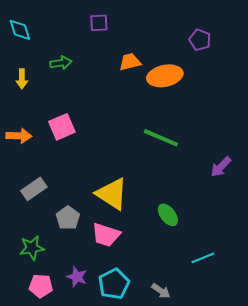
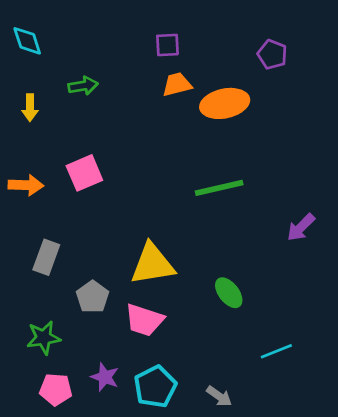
purple square: (99, 23) -> (167, 45), moved
green line: (161, 138) -> (219, 188), turned -36
gray rectangle: (34, 189) -> (46, 257), turned -35
yellow triangle: (112, 194) -> (152, 264), turned -42

